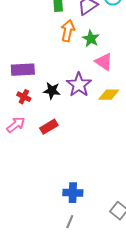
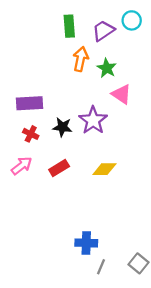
yellow diamond: (109, 95) -> (104, 169), moved
gray line: (70, 222) -> (101, 267), moved

